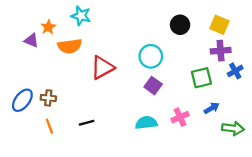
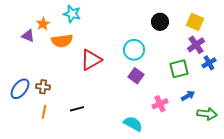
purple cross: (221, 51) -> (196, 45), turned -30
cyan semicircle: (146, 123) -> (133, 124), moved, turned 36
orange line: (49, 126) -> (44, 112), turned 32

